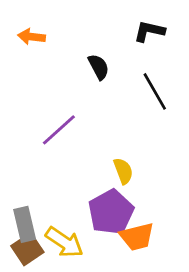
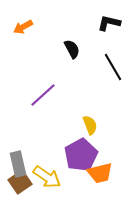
orange arrow: (31, 37) -> (23, 27), turned -36

